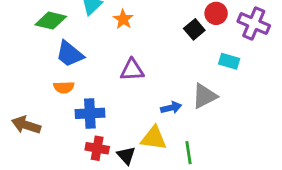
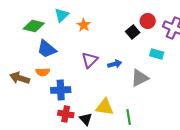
purple triangle: (132, 70) -> (90, 60), turned -42
blue arrow: (171, 108) -> (115, 64), moved
brown arrow: (26, 125) -> (20, 78), moved

